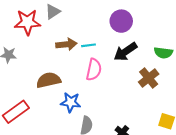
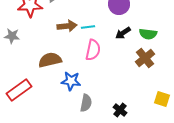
black arrow: (125, 52) -> (123, 33), size x0.7
green semicircle: (163, 53) -> (148, 34), moved

